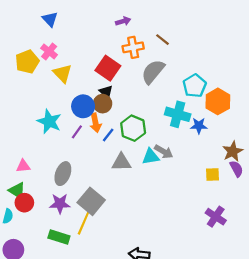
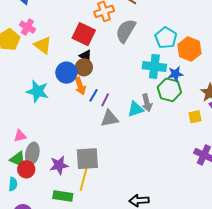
green hexagon: (133, 128) -> (169, 90), moved
purple line: (77, 132) -> (105, 100), moved
gray arrow: (164, 152) -> (147, 103), turned 54
gray ellipse: (63, 174) -> (32, 153), moved
gray square: (91, 201) -> (87, 159), turned -35

